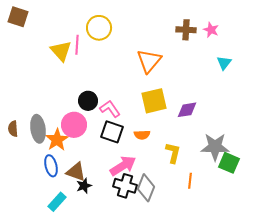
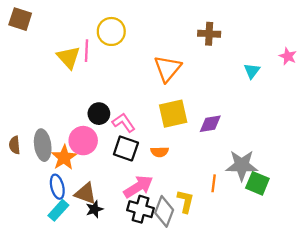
pink star: (211, 30) -> (288, 56), moved
yellow L-shape: (173, 153) -> (185, 201), moved
orange line: (190, 181) -> (214, 183), moved
cyan rectangle: (57, 202) -> (58, 210), moved

